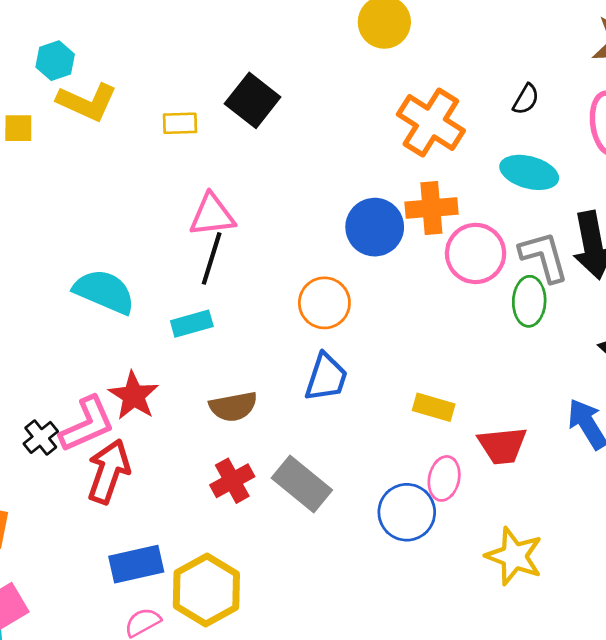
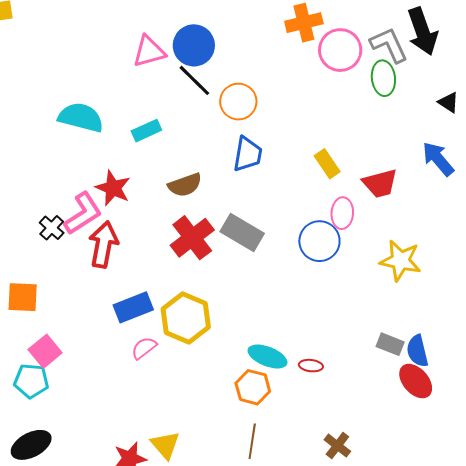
blue circle: (375, 227) -> (194, 45), moved
black line: (212, 258) -> (194, 80), moved, turned -54
yellow rectangle: (434, 407) -> (327, 164), turned 48
red cross: (232, 481) -> (192, 238), size x1.4

